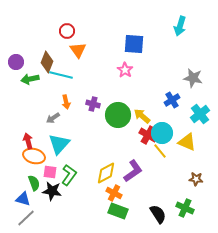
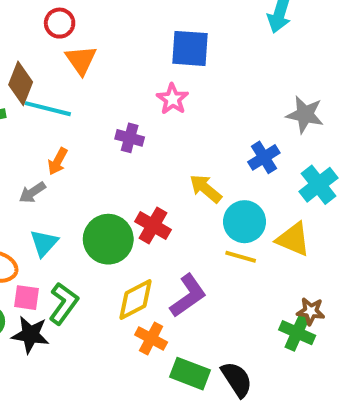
orange arrow: (66, 102) -> (58, 161), turned 40
purple cross: (93, 104) -> (130, 138), moved
green circle: (118, 115) -> (108, 239), moved
red cross: (148, 135) -> (153, 226), moved
cyan triangle: (59, 144) -> (44, 243), size x0.7
yellow line: (160, 151) -> (241, 257), turned -35
green cross: (185, 208) -> (297, 333), moved
green rectangle: (118, 211) -> (190, 374), moved

